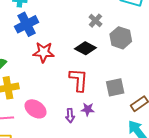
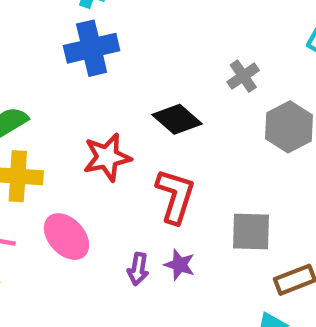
black diamond: (85, 48) -> (177, 119), moved
red star: (44, 52) -> (107, 157), moved, turned -30

